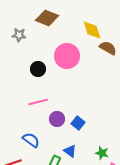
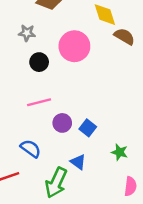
gray star: (19, 35) -> (27, 33), moved
green star: (102, 153) -> (119, 152), moved

